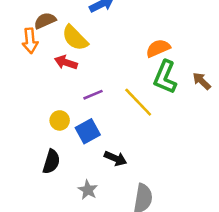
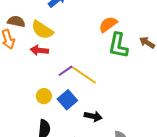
brown semicircle: (45, 21) -> (16, 21), turned 48
yellow line: (138, 102) -> (84, 75), moved

